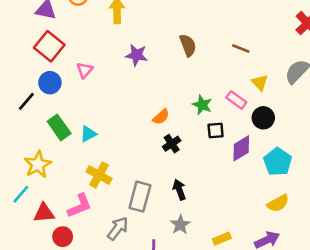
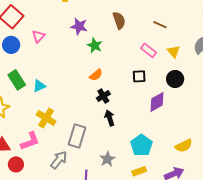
pink rectangle: (236, 100) -> (149, 50), moved
green star: (202, 105) -> (95, 46), moved
black square: (216, 131) -> (139, 76), moved
cyan pentagon: (278, 162) -> (141, 145), moved
black arrow: (179, 190) -> (110, 118), moved

